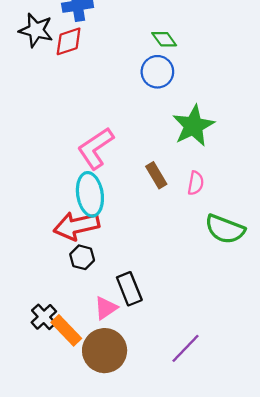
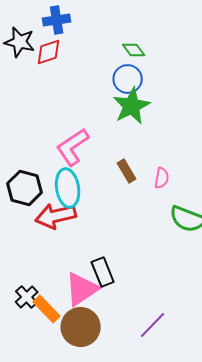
green star: (193, 126) -> (132, 106), moved
black hexagon: (82, 257) -> (25, 188), moved, size x1.6
pink triangle: (106, 308) -> (82, 289), size x1.6

